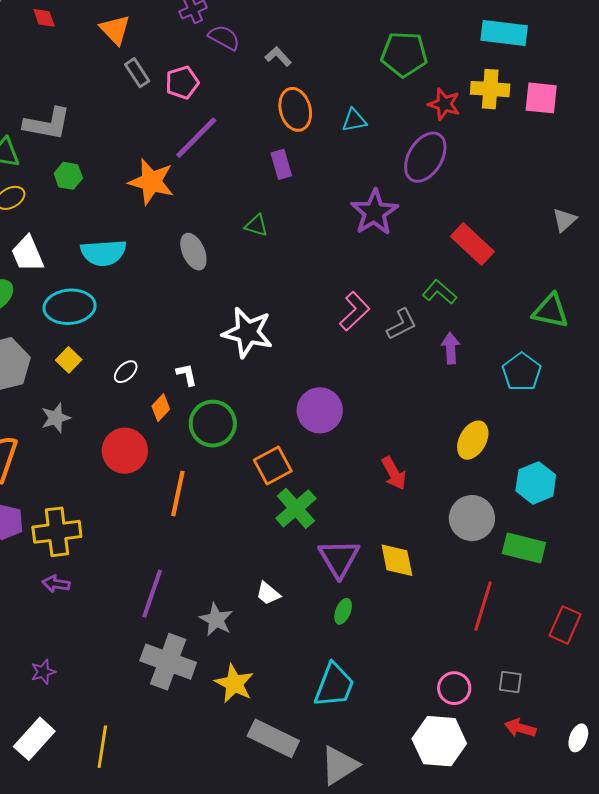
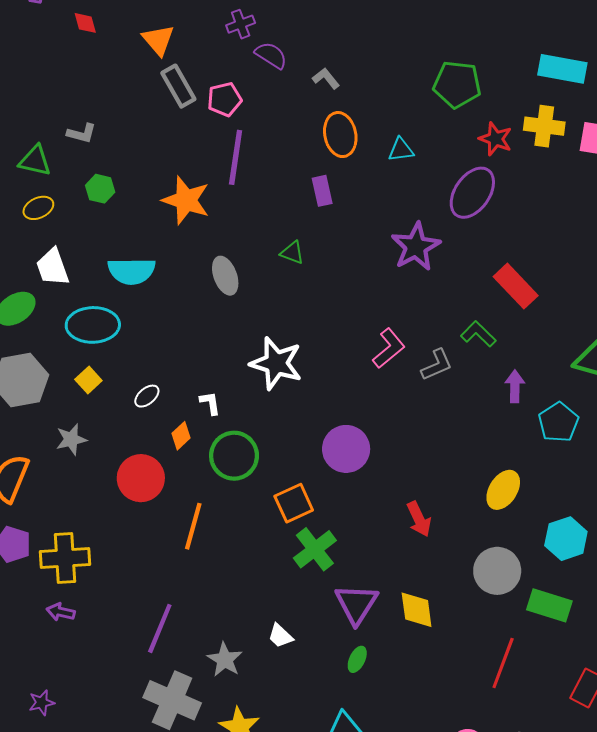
gray rectangle: (137, 73) -> (178, 86), size x1.4
gray L-shape: (47, 124) -> (82, 133), size x0.6
purple line: (196, 138) -> (236, 157), turned -40
purple arrow: (451, 348) -> (515, 386), moved

